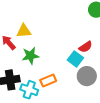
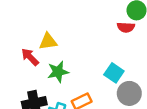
red semicircle: (86, 47) -> (126, 27), moved, turned 40

